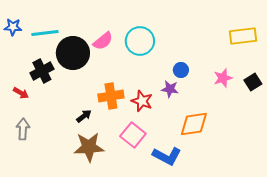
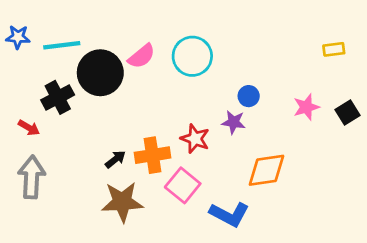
yellow rectangle: (243, 36) -> (334, 49), size x0.6
orange cross: (111, 96) -> (152, 155), moved
gray arrow: (23, 129) -> (32, 177), size x1.4

